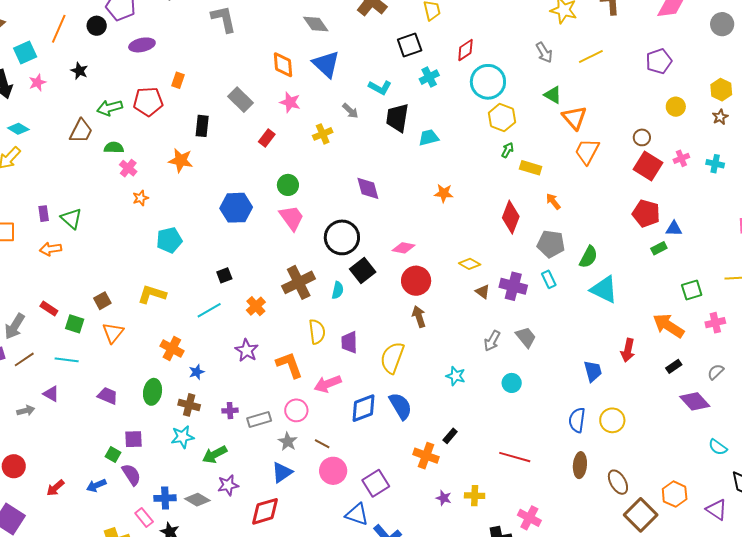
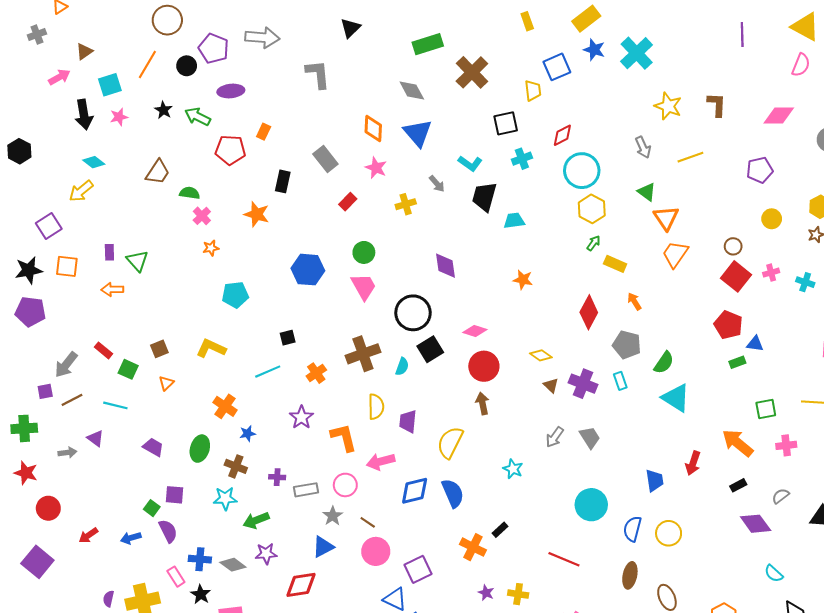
green arrow: (110, 108) -> (198, 117), moved, turned 35
orange triangle: (113, 333) -> (166, 383), size x0.7
cyan circle: (512, 383) -> (591, 505), moved, size x1.6

